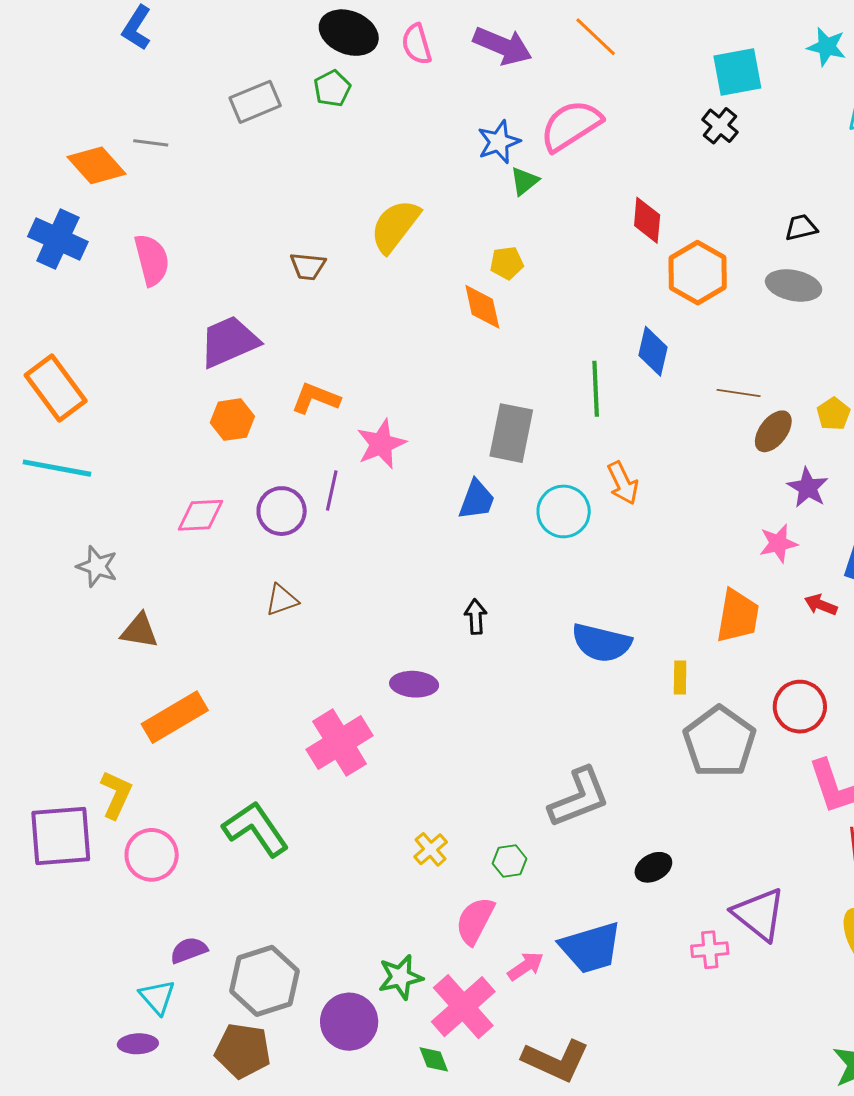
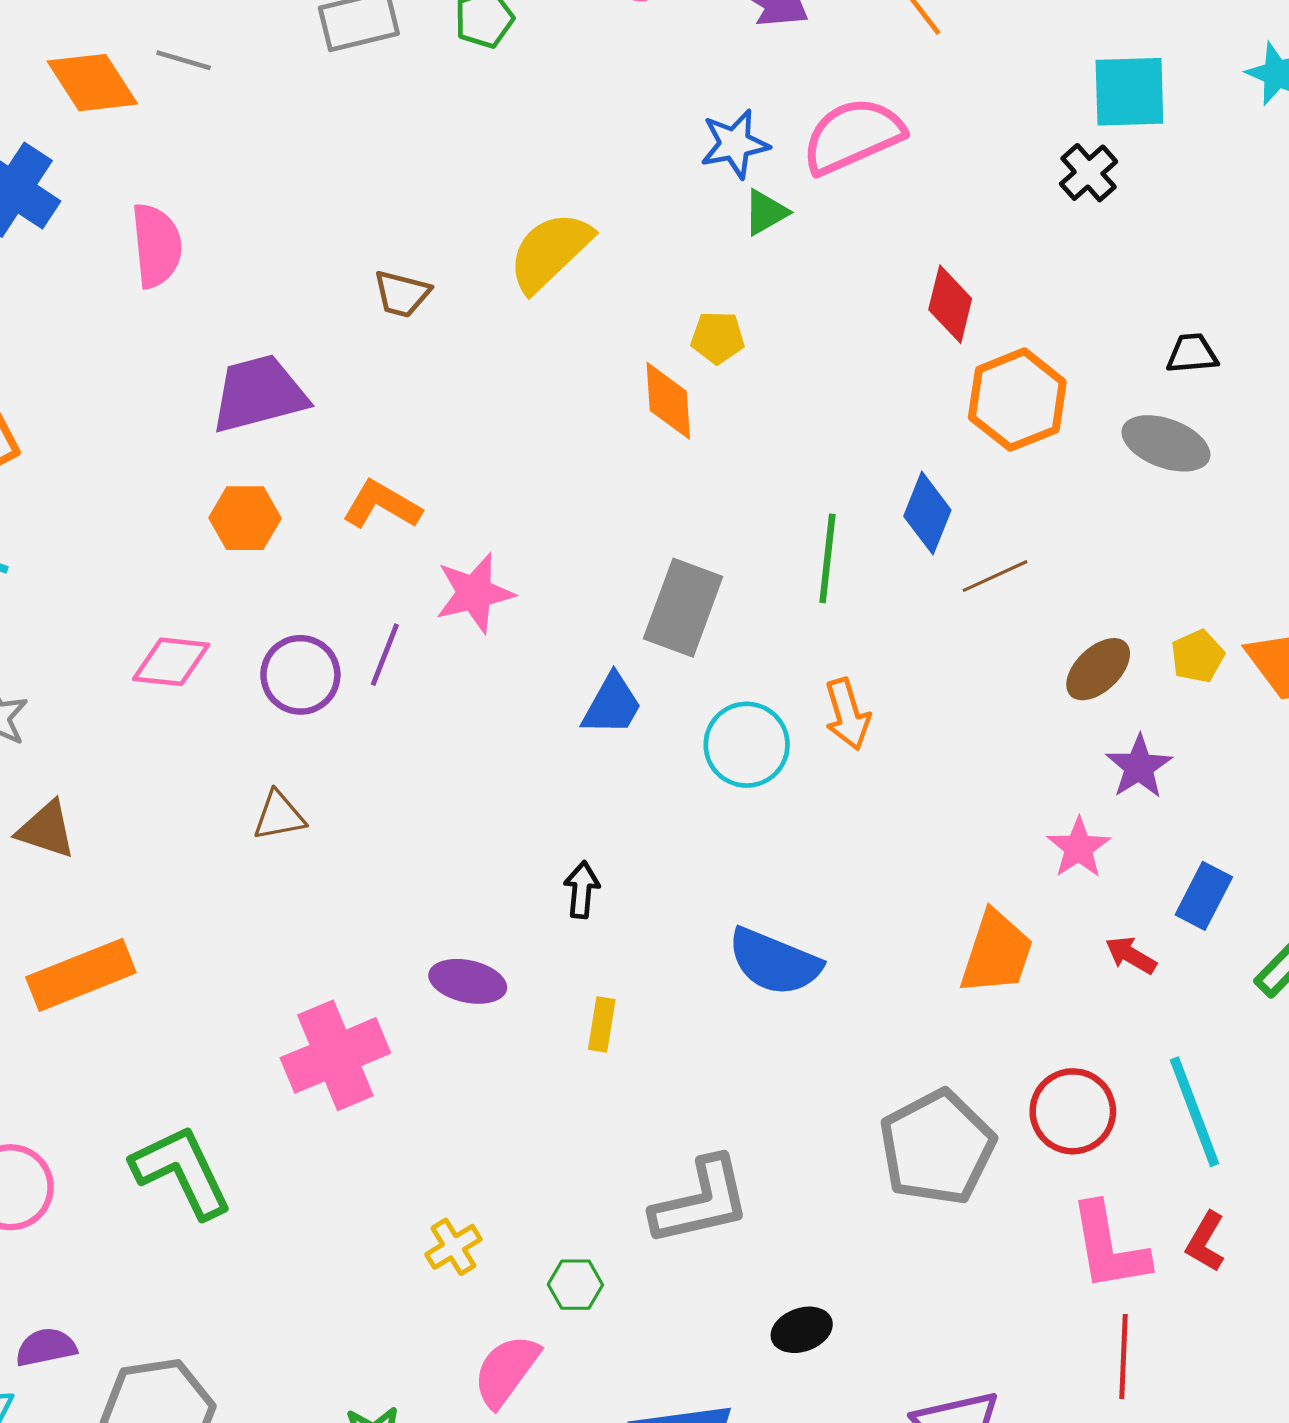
brown line: (739, 393) -> (995, 576), moved, turned -42
pink star: (778, 543) -> (1079, 848), turned -30
yellow rectangle: (680, 678) -> (602, 1024), moved

